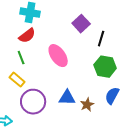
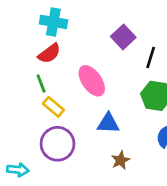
yellow rectangle: (17, 80) -> (53, 107), moved
blue triangle: (67, 98) -> (108, 123), moved
brown star: (87, 105) -> (121, 160), moved

